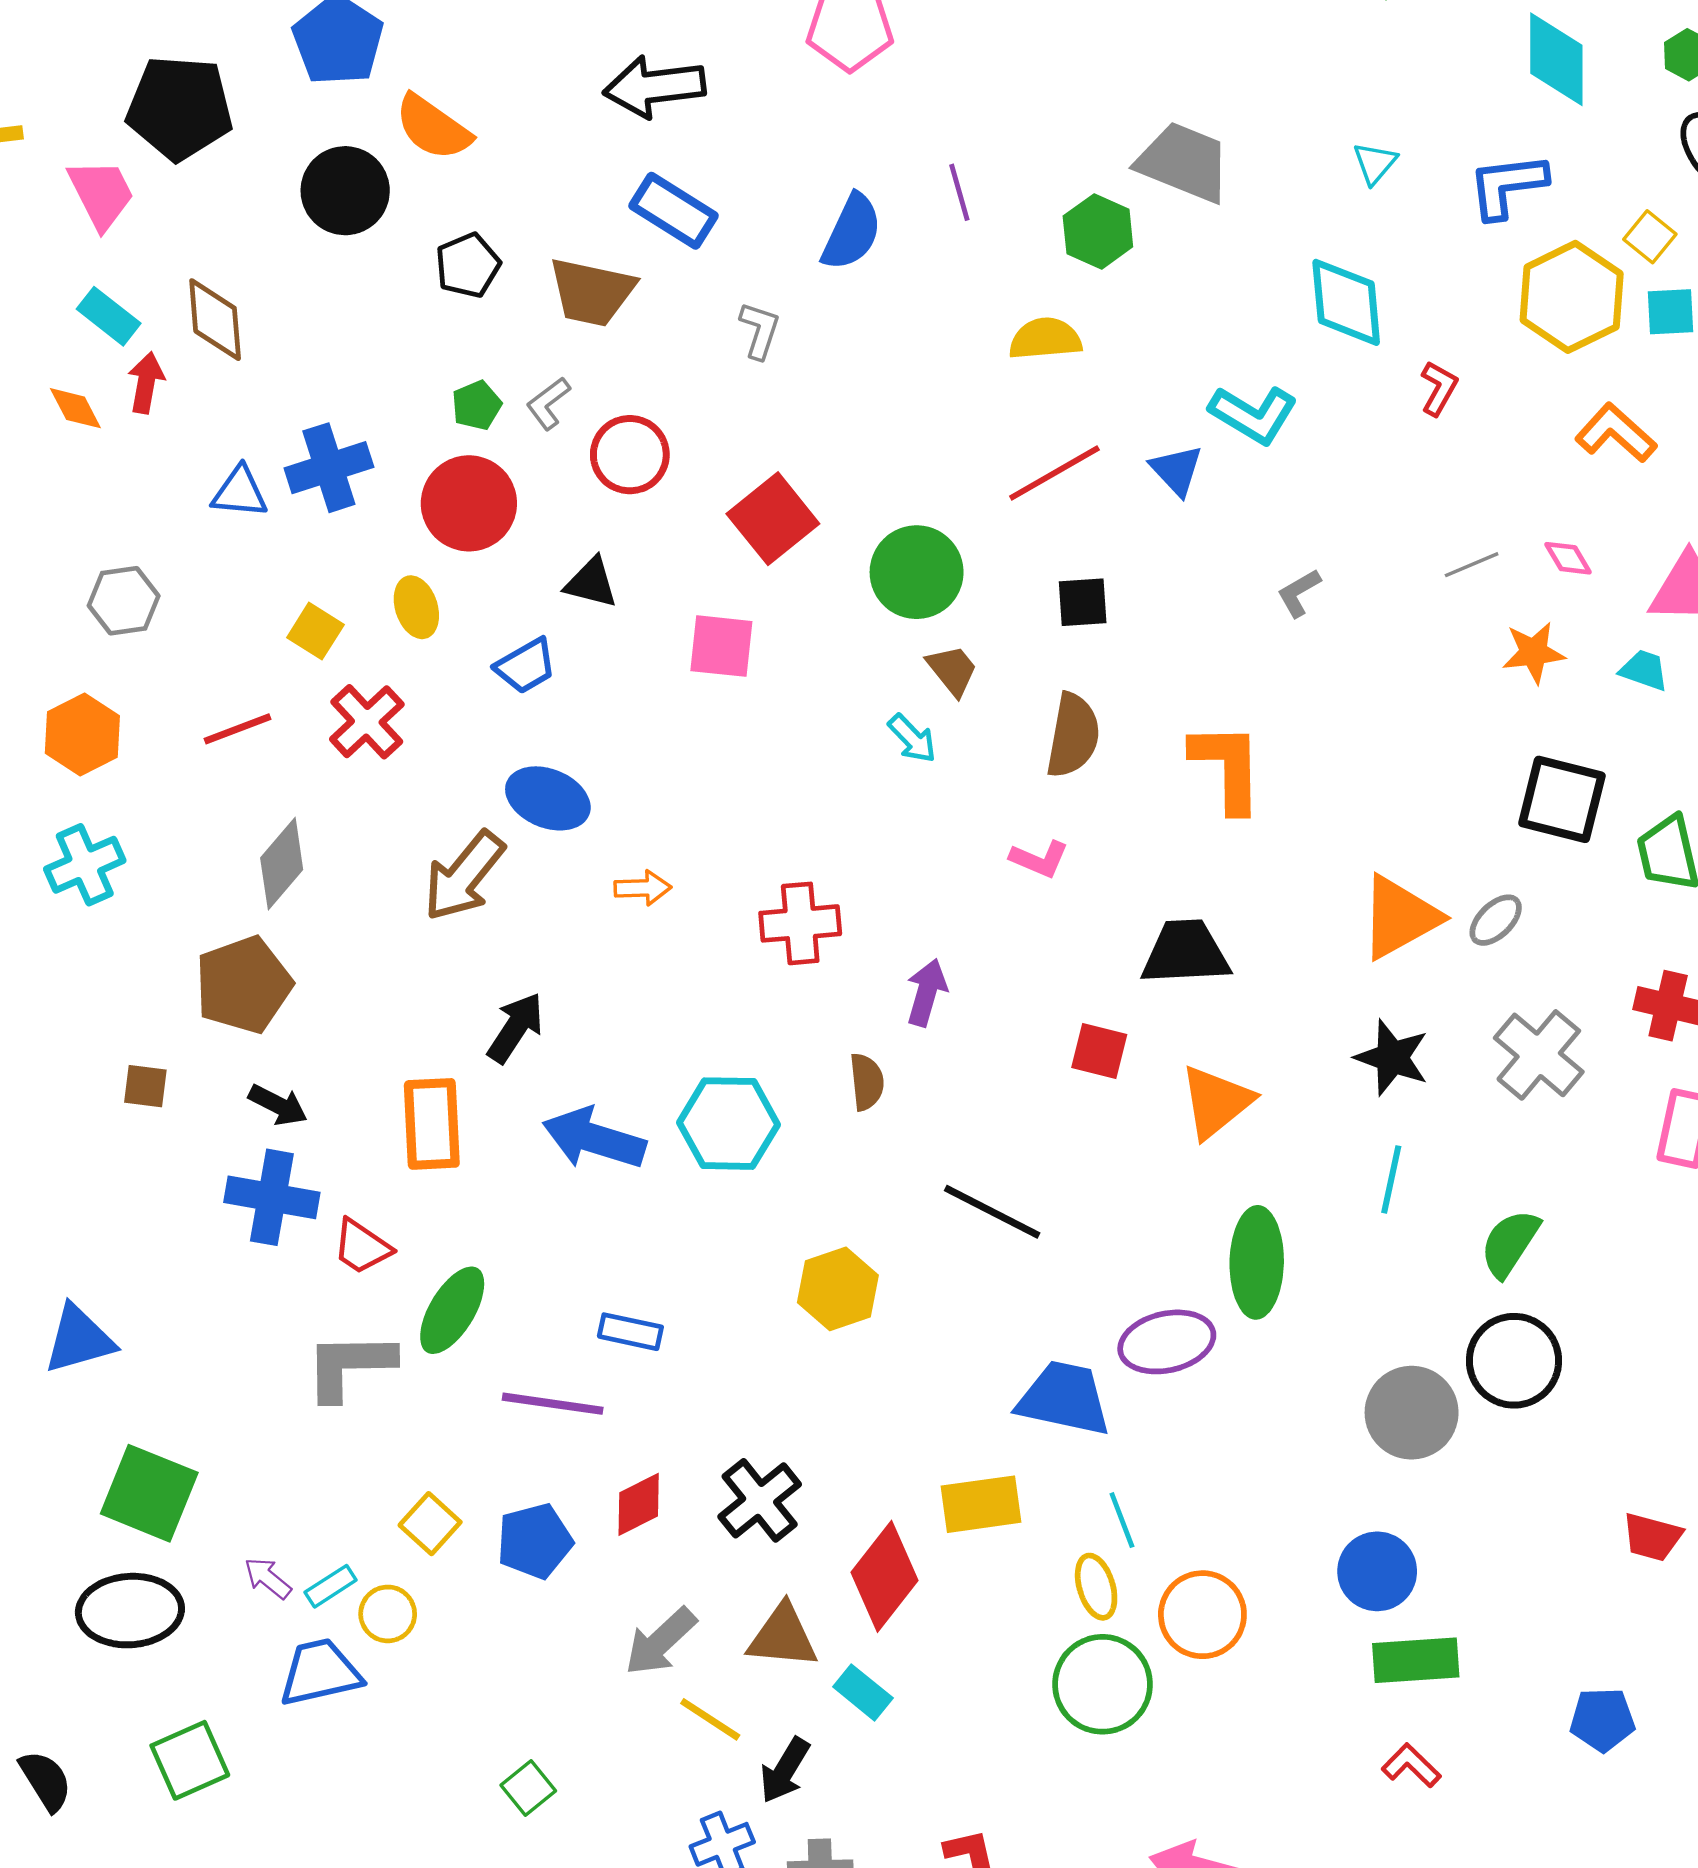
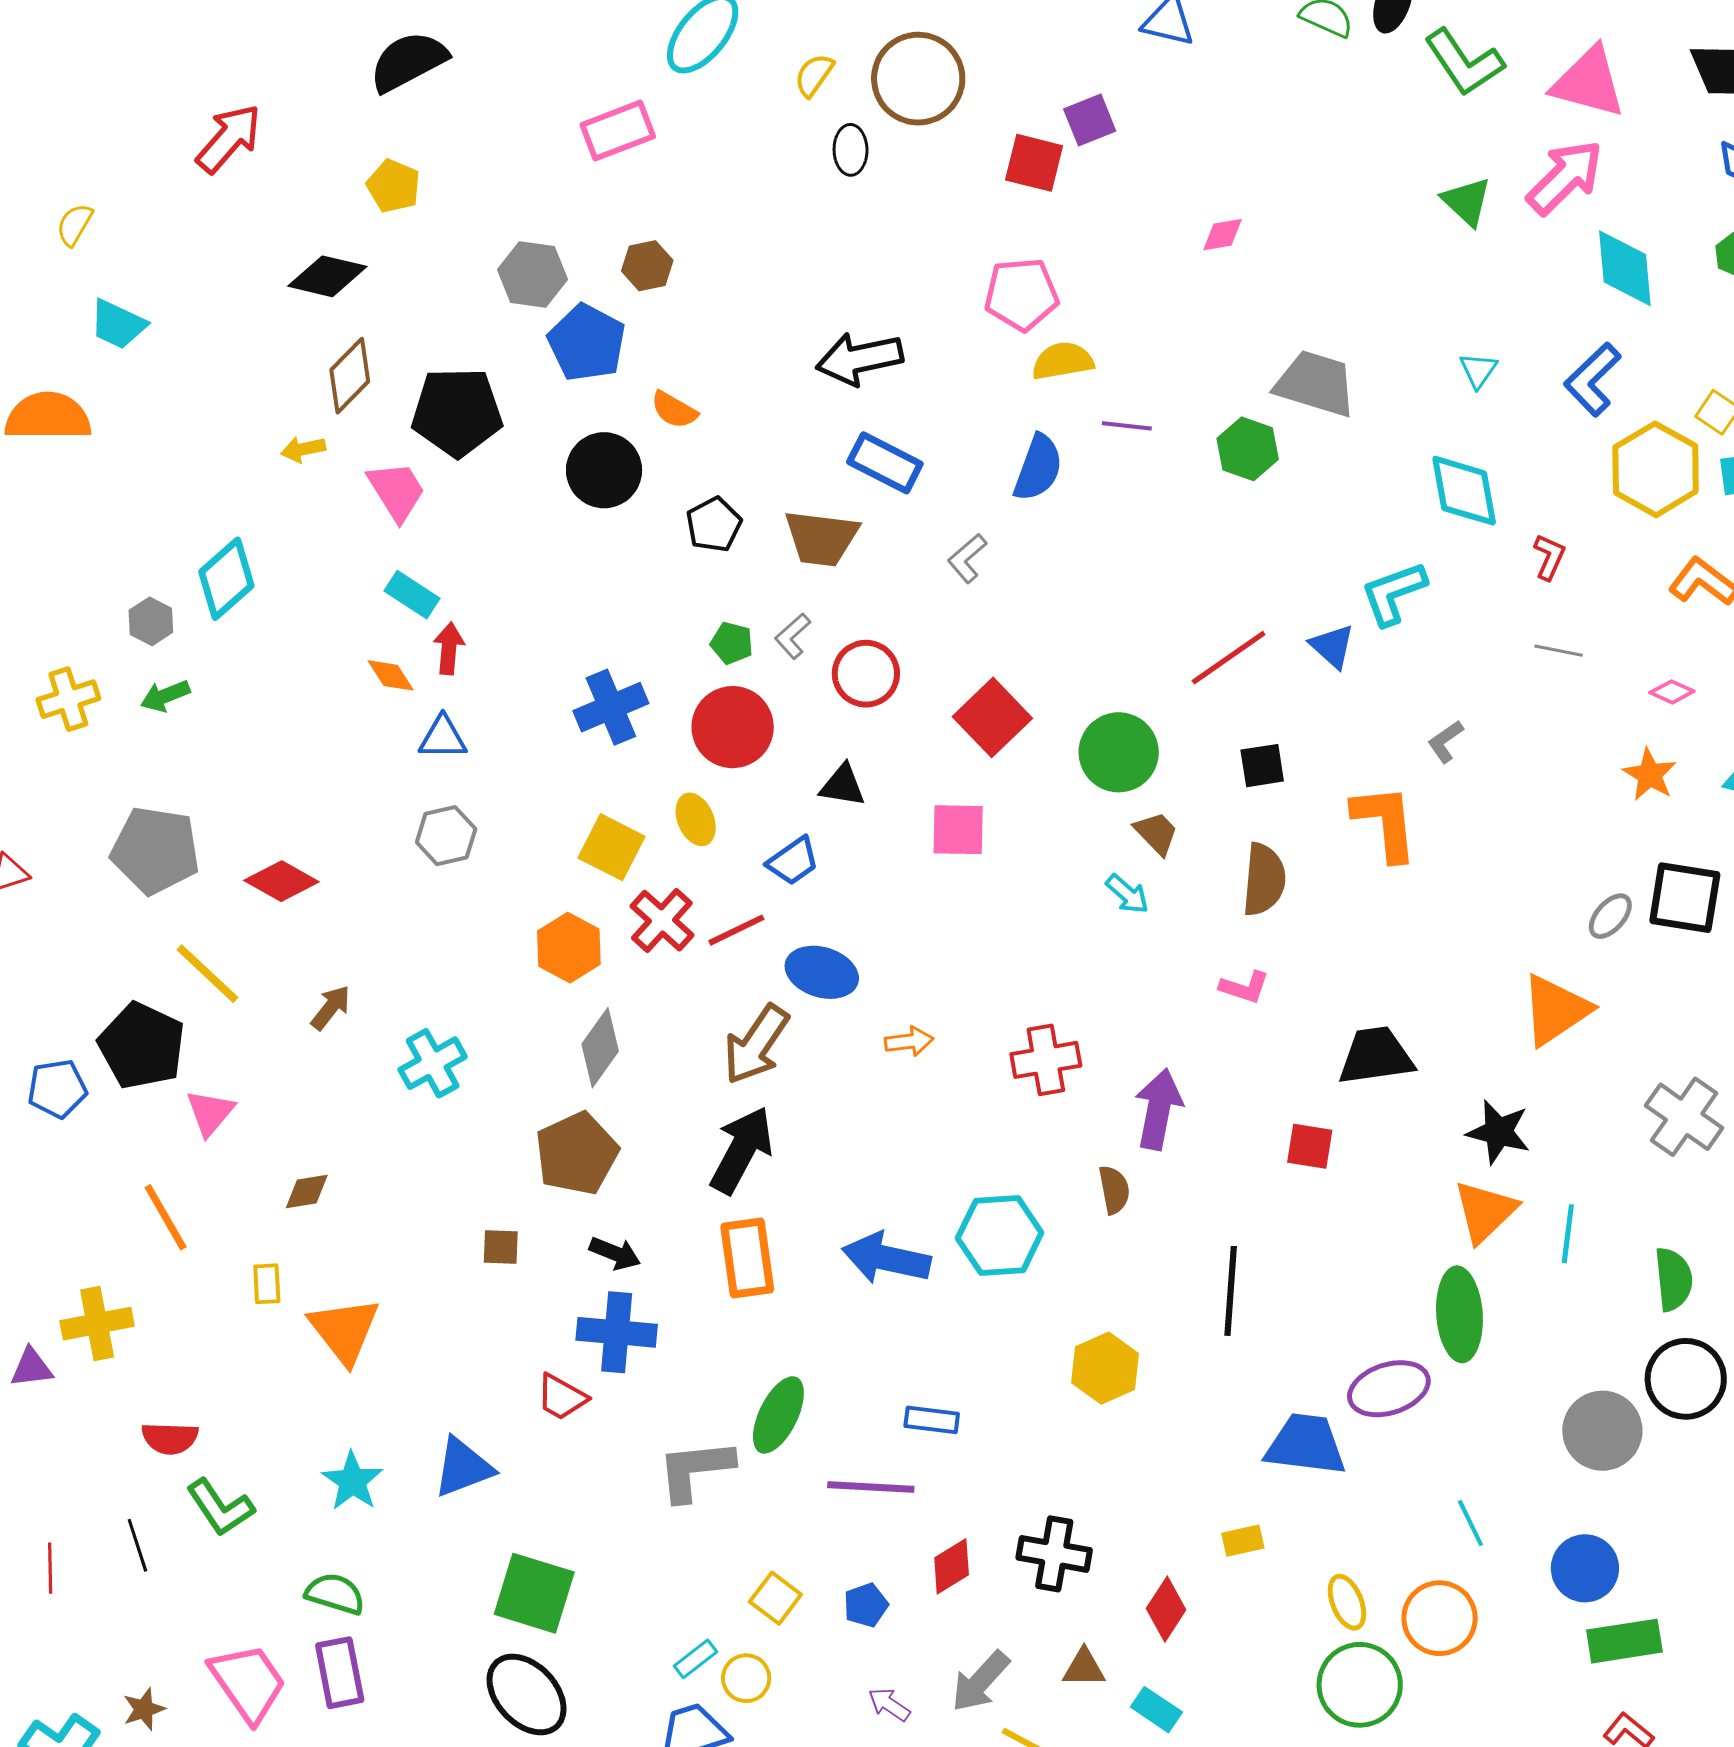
orange semicircle: (433, 127) -> (674, 410), size x0.7
blue L-shape: (1507, 186) -> (1593, 379), turned -32
purple line: (959, 192) -> (1127, 426), turned -63
brown diamond: (215, 320) -> (350, 376), moved, turned 54
gray L-shape: (760, 330) -> (967, 558), turned -144
yellow semicircle: (1045, 339) -> (1063, 361), moved
green pentagon: (477, 405) -> (732, 643), turned -30
cyan L-shape: (1253, 415) -> (1394, 593), turned 134
blue triangle: (240, 492) -> (443, 738), moved
pink diamond: (1568, 558) -> (1672, 692), turned -30
gray line: (1472, 565) -> (1559, 651), moved, turned 39
yellow square: (315, 631) -> (612, 847), size x1.4
orange star: (1534, 652) -> (1650, 775), turned -30
red line: (237, 729) -> (736, 930), moved
orange hexagon: (82, 735) -> (569, 948), moved
orange L-shape: (1227, 767) -> (1385, 823), moved
gray ellipse: (1496, 920) -> (1610, 916), moved
purple arrow: (927, 992) -> (1158, 1109), size x1.4
black arrow: (516, 1028) -> (742, 1150), moved, size x1.4
black star: (1392, 1058) -> (1498, 1132), moved
orange triangle: (1216, 1102) -> (1485, 1211), moved
black line: (992, 1212) -> (1231, 1291), turned 72
green semicircle: (1510, 1243) -> (1673, 1279), turned 146
red trapezoid: (362, 1247) -> (562, 1397), moved
black cross: (760, 1500) -> (1054, 1554), turned -36
yellow rectangle: (981, 1504) -> (1243, 1541), size x0.6
cyan line: (1122, 1520) -> (1470, 1523), moved
blue pentagon: (535, 1541) -> (866, 1605), size x0.7
red diamond: (884, 1576) -> (1166, 1609), size x0.7
purple arrow: (268, 1578) -> (889, 1704), moved
black ellipse: (130, 1611) -> (527, 1694), turned 56
brown triangle: (783, 1637) -> (1084, 1668), size x0.7

